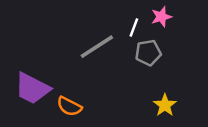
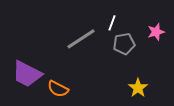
pink star: (161, 17) -> (156, 32), moved

